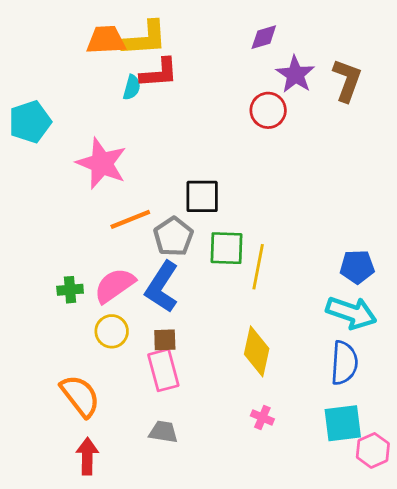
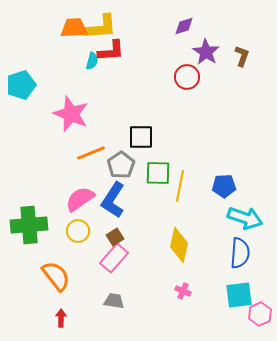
brown L-shape: (347, 80) -> (242, 56), size x0.7
blue pentagon: (357, 267) -> (224, 186), moved
green cross: (70, 290) -> (29, 225), moved, size x2.0
brown square: (165, 340) -> (115, 237), turned -30
pink rectangle: (163, 370) -> (114, 258), turned 56
red arrow: (87, 456) -> (61, 318), size x0.7

